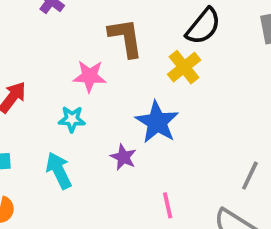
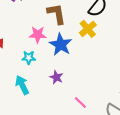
blue star: (157, 122) -> (61, 45), moved
pink line: (168, 205) -> (80, 103), turned -32

